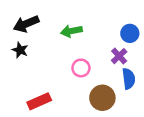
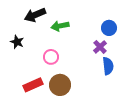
black arrow: (26, 24) -> (35, 15), moved
pink circle: (81, 68) -> (51, 57), moved
brown circle: (102, 98) -> (60, 85), moved

